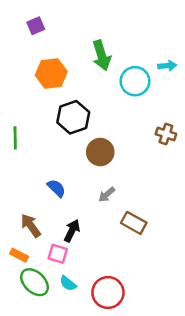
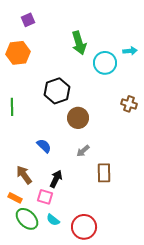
orange hexagon: (51, 73) -> (18, 53), moved
brown rectangle: (134, 223) -> (104, 173), turned 60

